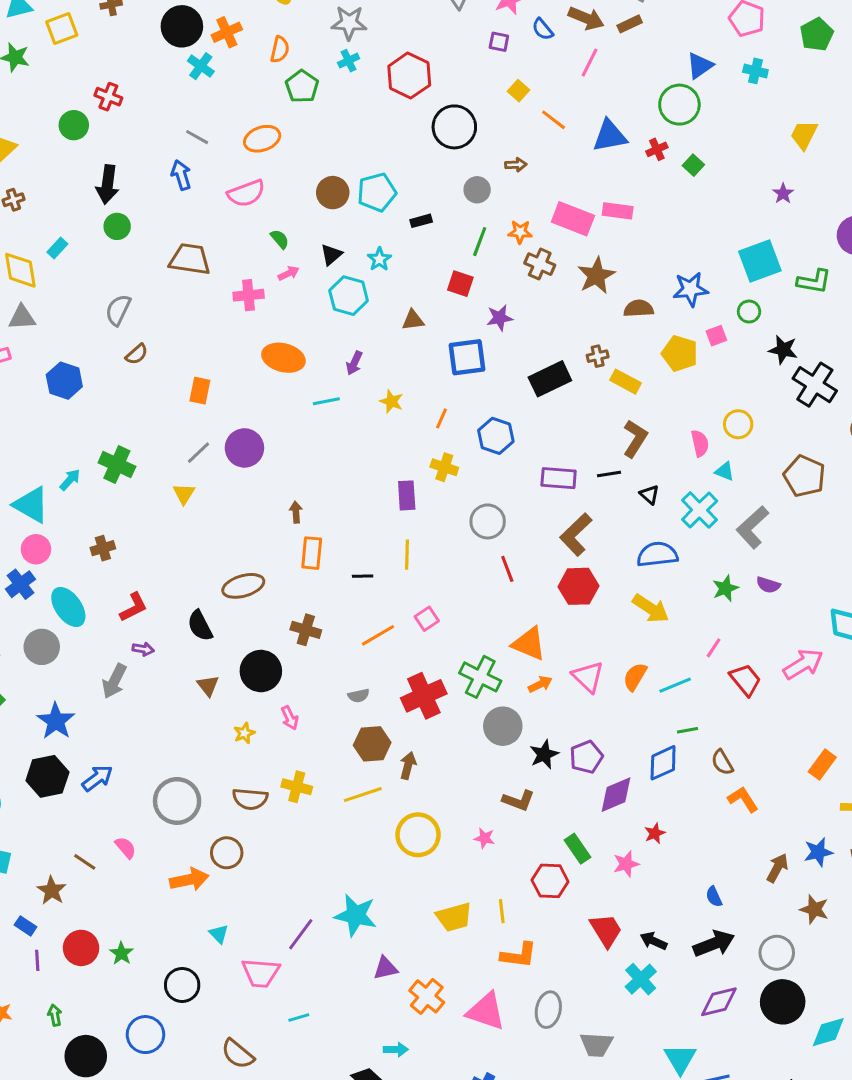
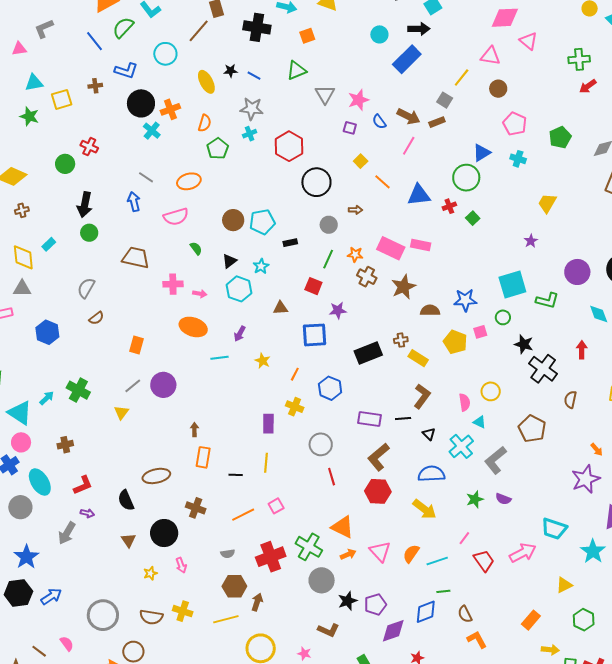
pink arrow: (289, 273) -> (200, 294), moved, turned 32

